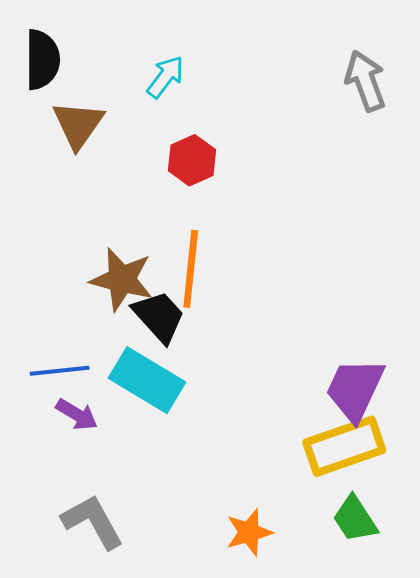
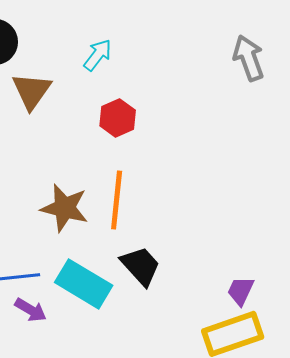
black trapezoid: (159, 316) -> (141, 266), moved
purple trapezoid: (355, 389) -> (241, 291), size x0.6

